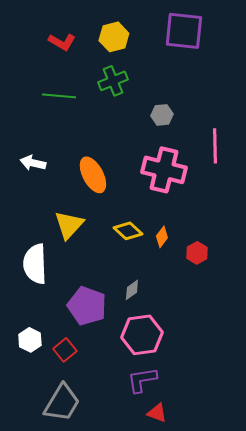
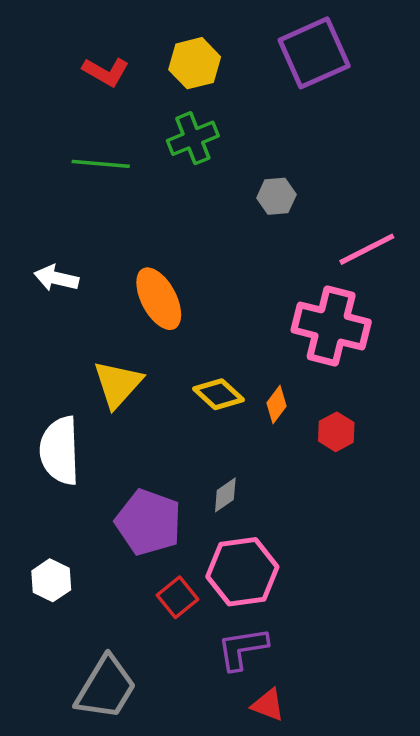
purple square: (184, 31) -> (314, 53), turned -30
pink line: (215, 146) -> (367, 249), turned 64
pink cross: (164, 170) -> (331, 326), moved
red square: (65, 350) -> (178, 597), moved

